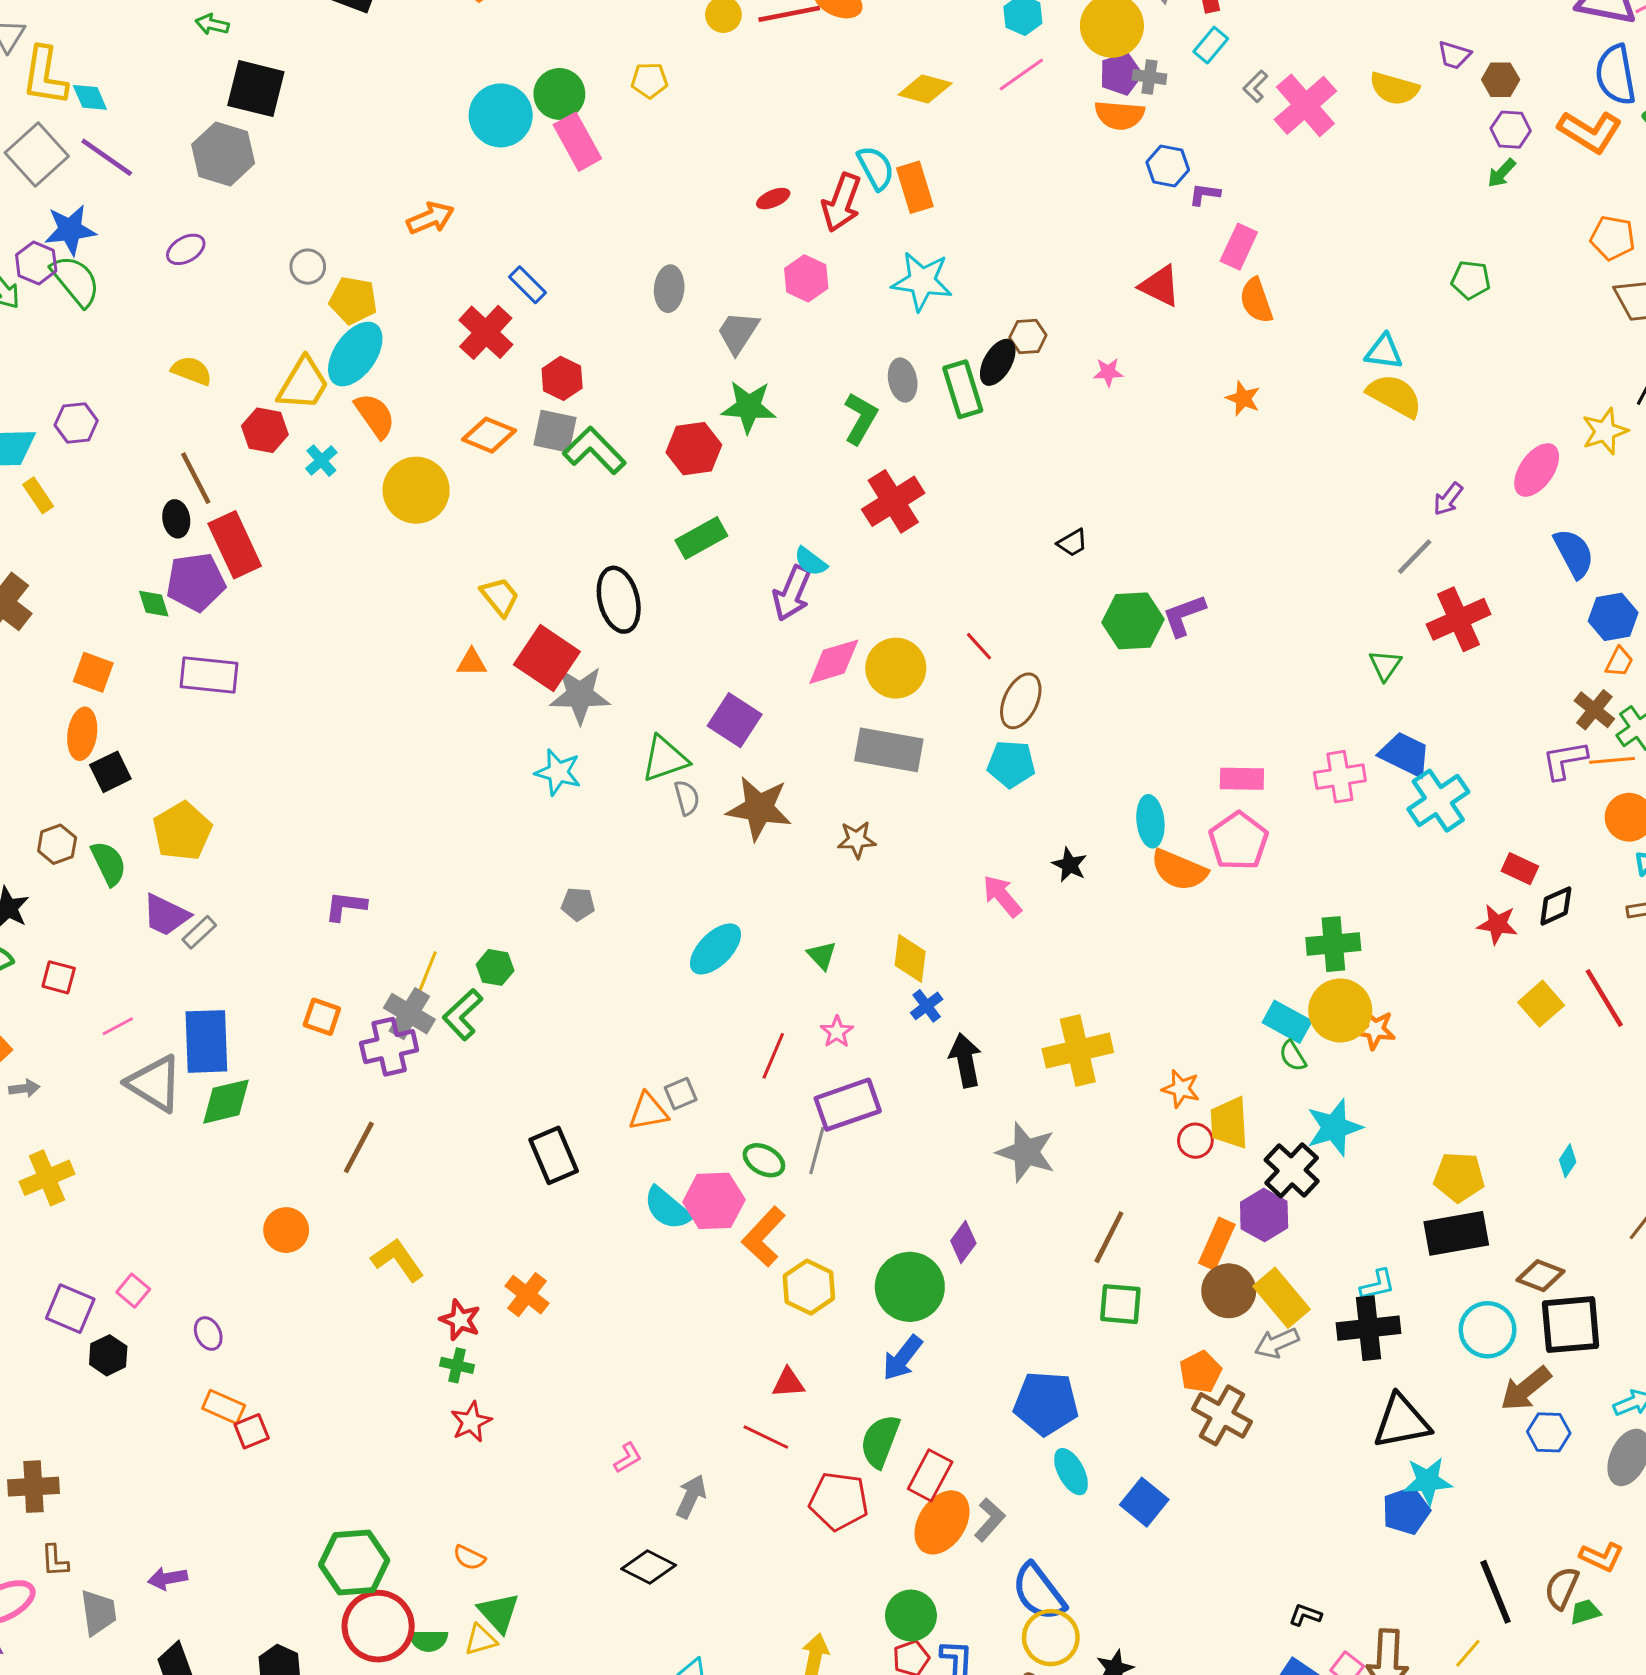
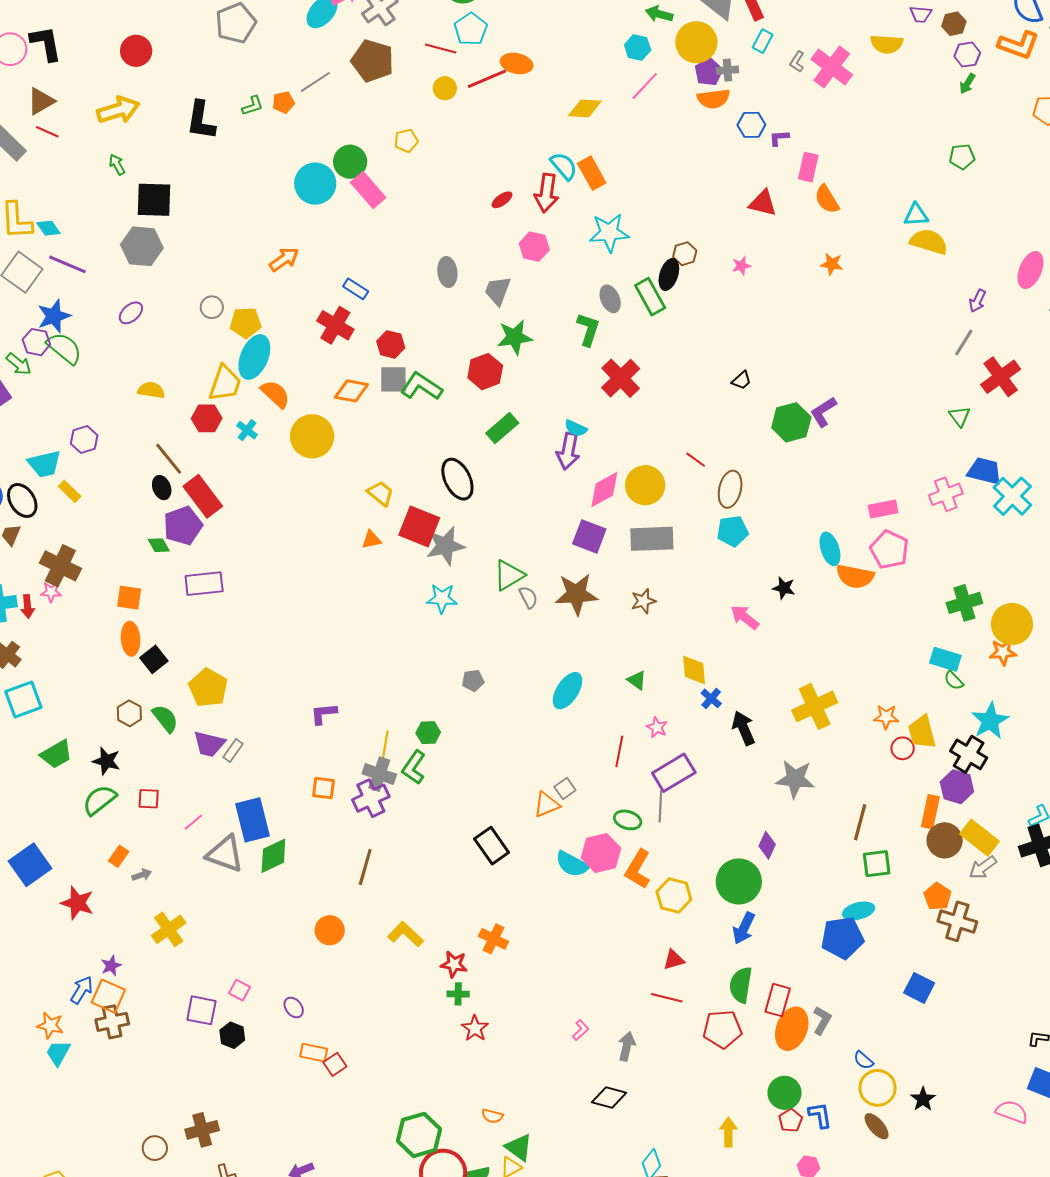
green arrow: (212, 24) -> (117, 164), turned 60
purple square: (735, 720) -> (589, 536), moved
yellow circle: (1340, 1010) -> (1012, 624), moved
cyan ellipse: (1071, 1472) -> (859, 911), moved, turned -64
blue semicircle: (1039, 1592) -> (863, 1060), size x0.5

